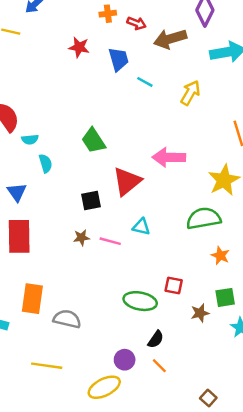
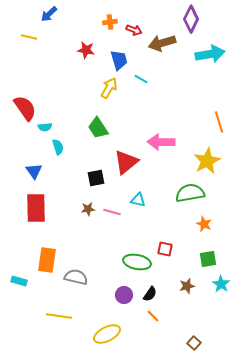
yellow arrow: (190, 93) -> (109, 88), moved
brown star: (200, 313) -> (187, 286), moved
purple circle: (125, 360) -> (124, 295), moved

